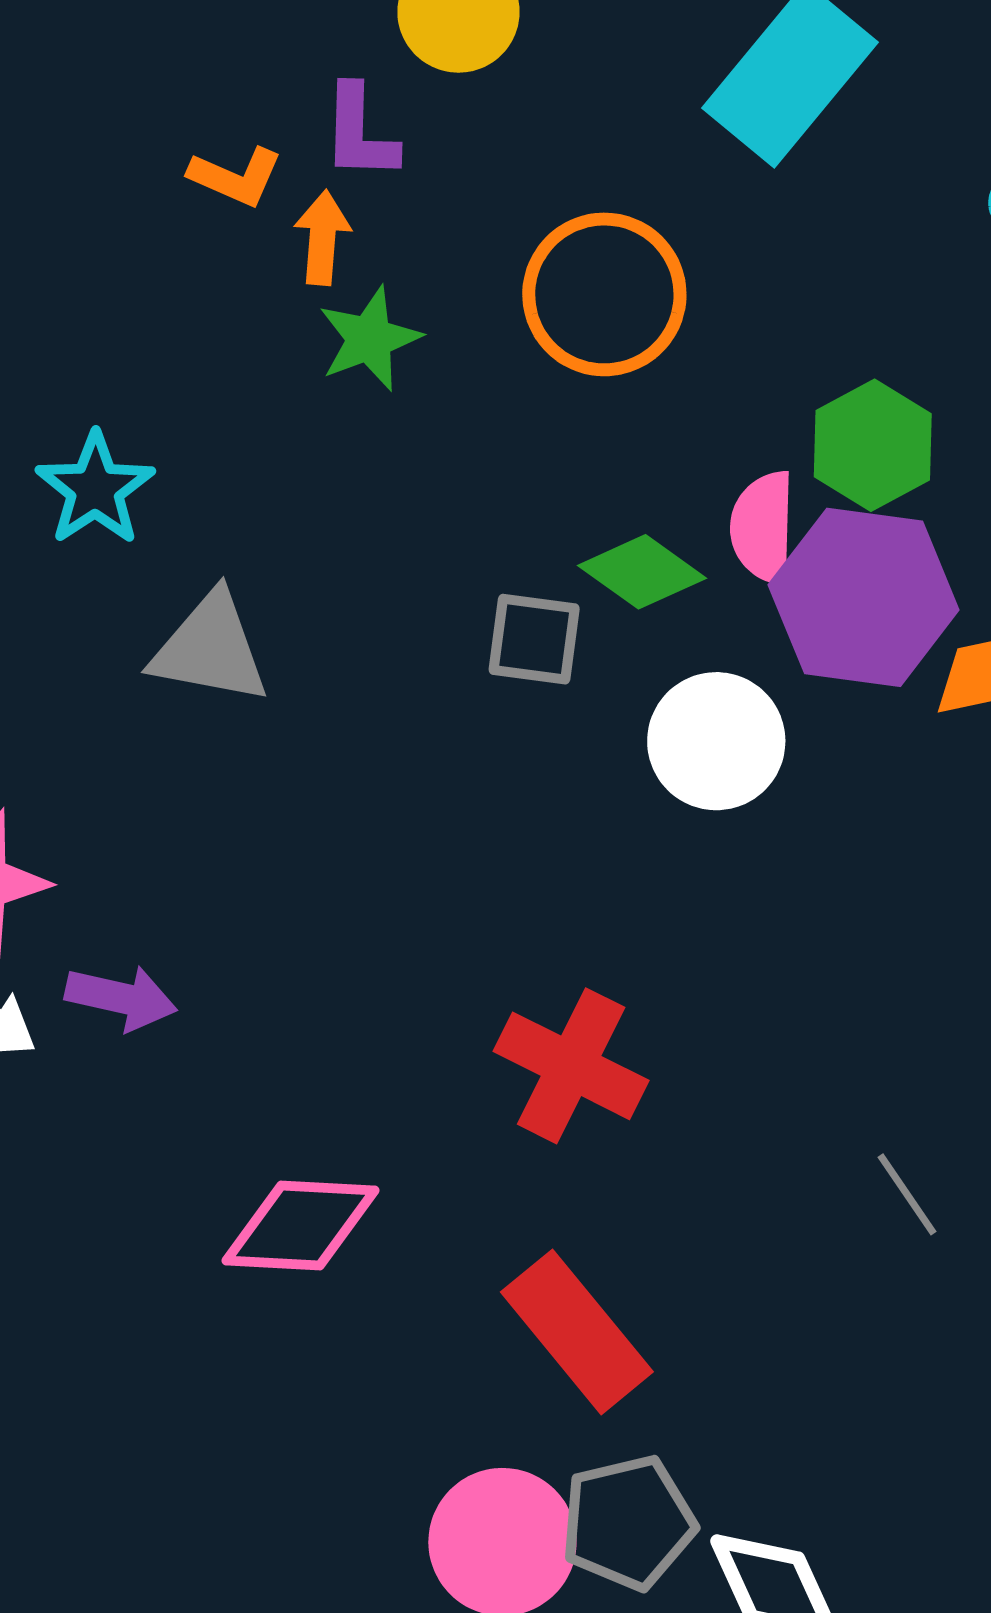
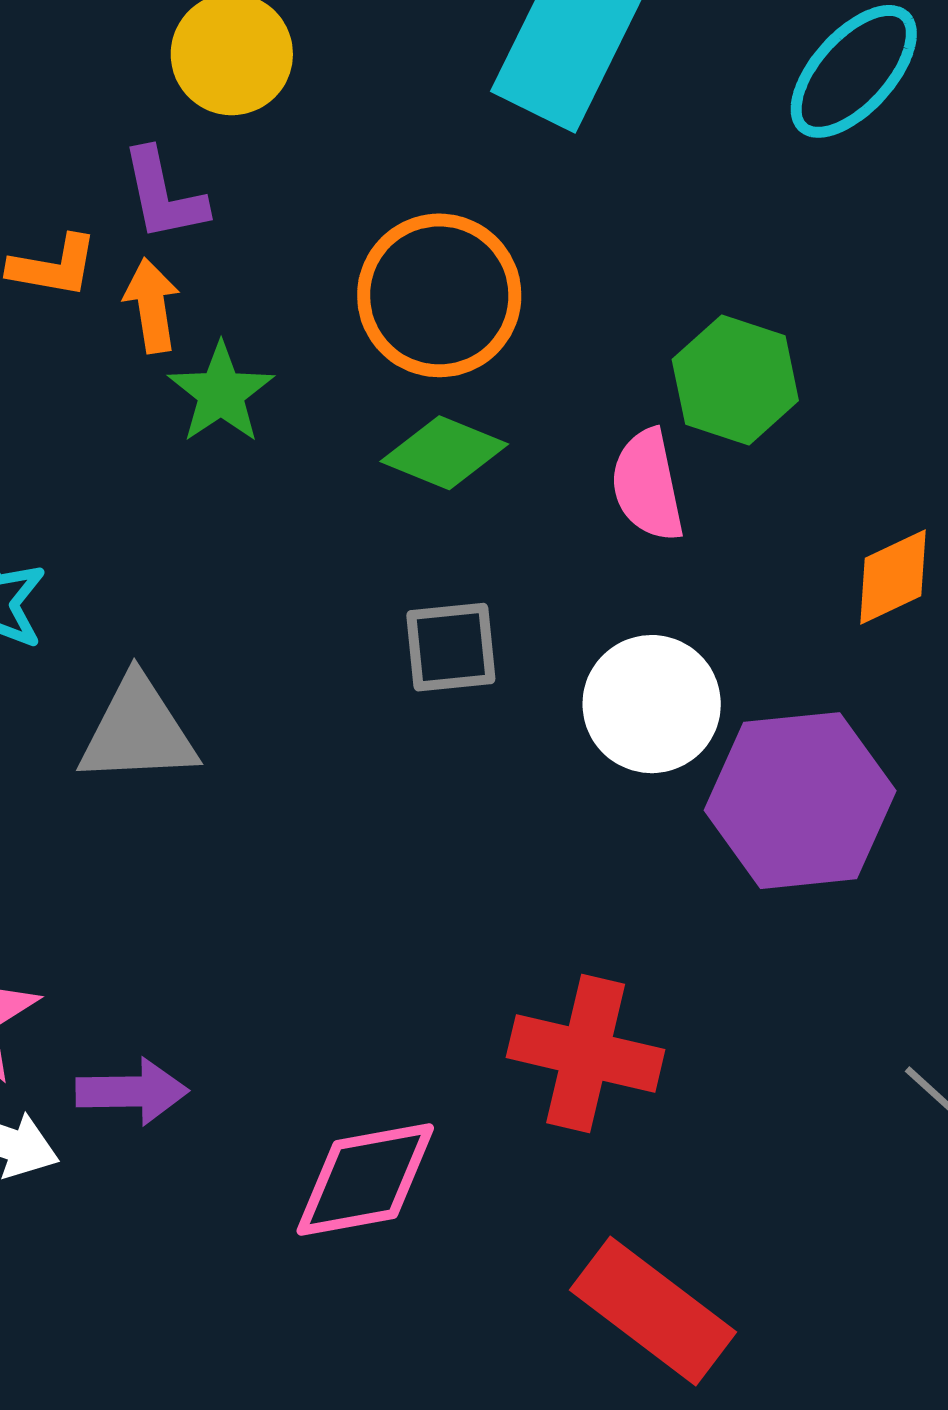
green diamond: (642, 572) -> (444, 453), moved
purple hexagon: (864, 597) -> (800, 801), moved
pink diamond: (301, 1225) -> (365, 1179), moved

